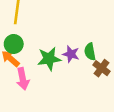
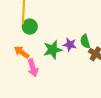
green circle: (14, 44) -> (30, 27), moved

